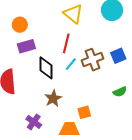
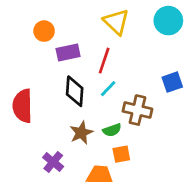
purple rectangle: (26, 46) -> (68, 52), moved
brown cross: (92, 60) -> (137, 110), moved, turned 30
green semicircle: (120, 92) -> (112, 130), moved

